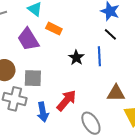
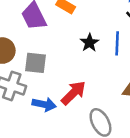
blue arrow: (43, 112) -> (44, 104), turned -72

